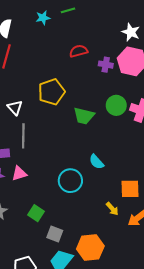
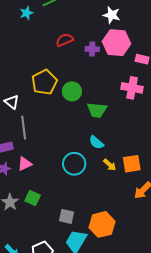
green circle: (116, 105) -> (72, 91), moved
green trapezoid: (84, 116) -> (97, 110), moved
yellow arrow: (112, 209) -> (110, 165), moved
green square: (36, 213) -> (33, 198), moved

